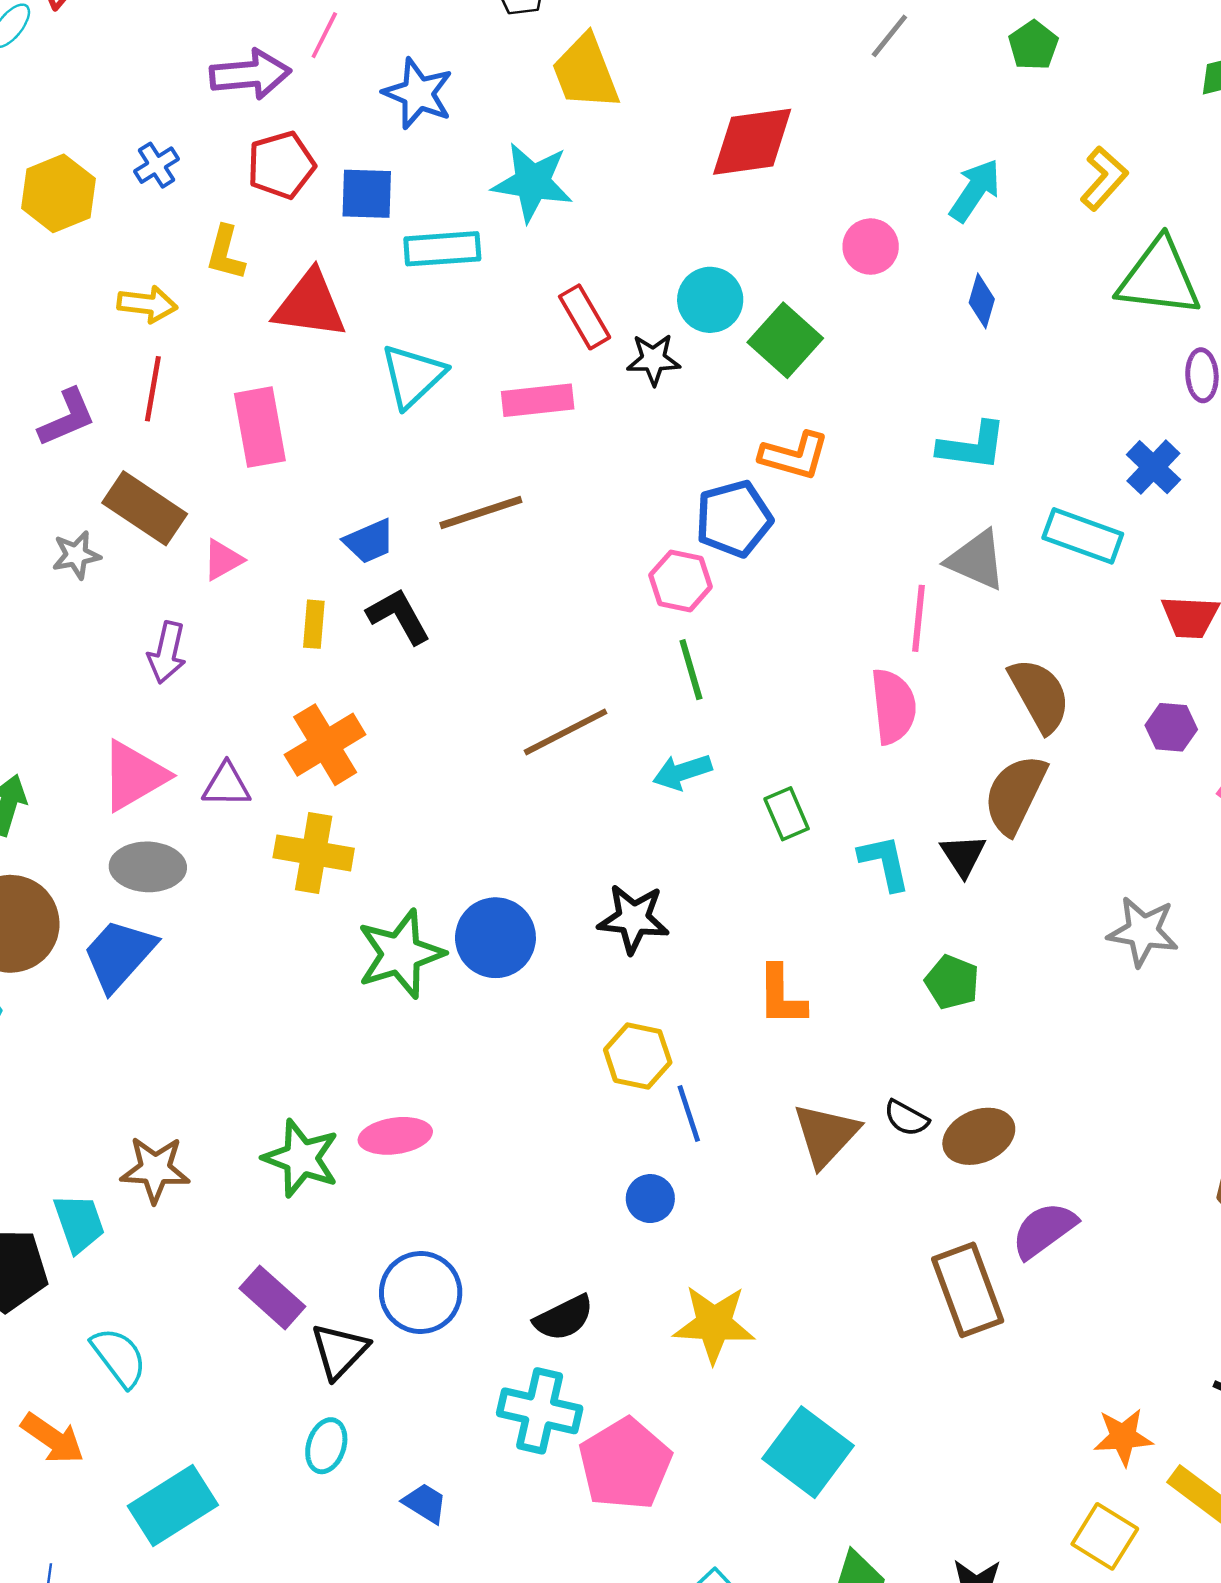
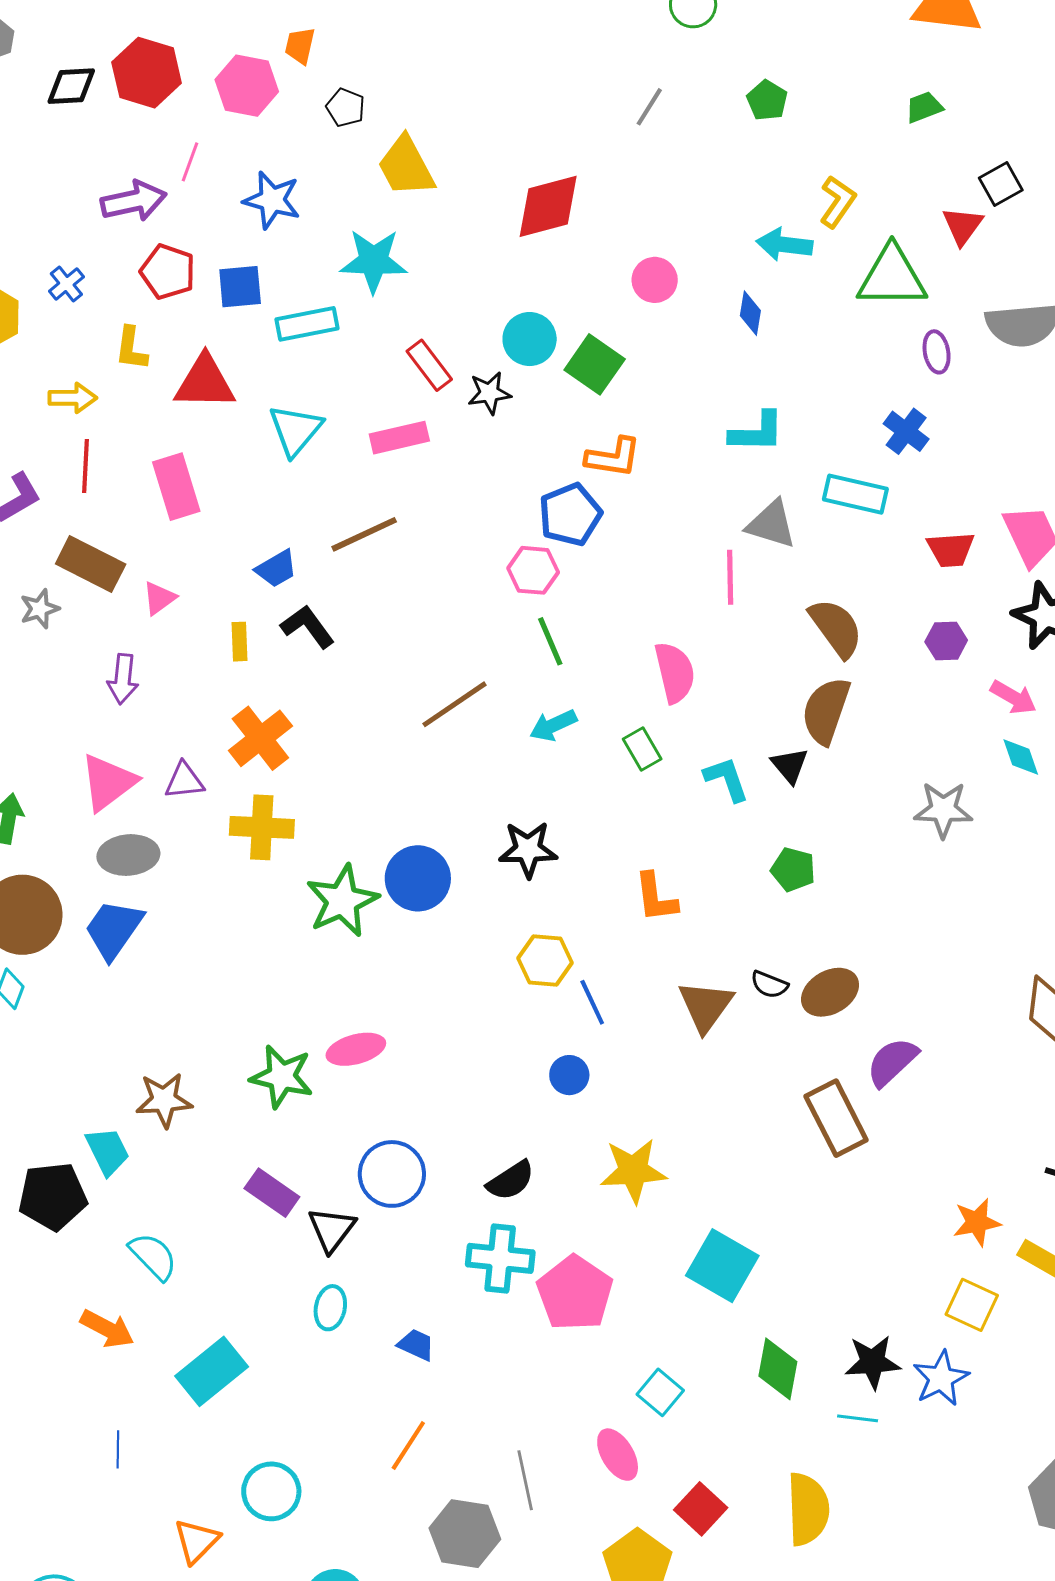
red pentagon: (281, 165) -> (168, 272), turned -30
cyan arrow: (975, 190) -> (784, 245), moved, turned -110
pink semicircle: (893, 706) -> (675, 672), moved

